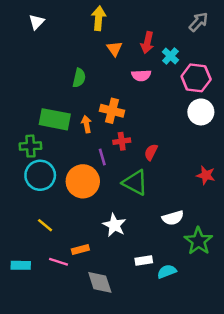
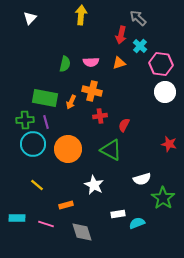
gray arrow: (198, 22) -> (138, 18), moved, turned -90
orange triangle: (114, 49) -> (119, 63), moved, turned 48
pink semicircle: (141, 75) -> (91, 62), moved
orange arrow: (86, 124) -> (71, 102), turned -144
purple line: (102, 157) -> (46, 122), moved
pink line: (58, 262) -> (46, 224), moved

